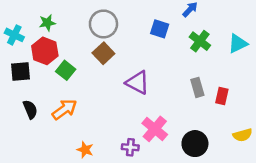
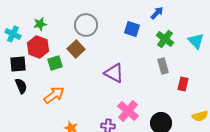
cyan triangle: (238, 43) -> (196, 41), turned -48
brown square: (103, 53) -> (76, 49), moved
green square: (66, 70) -> (55, 63), turned 35
gray rectangle: (197, 87) -> (163, 66), moved
black semicircle: (30, 109) -> (21, 86), moved

